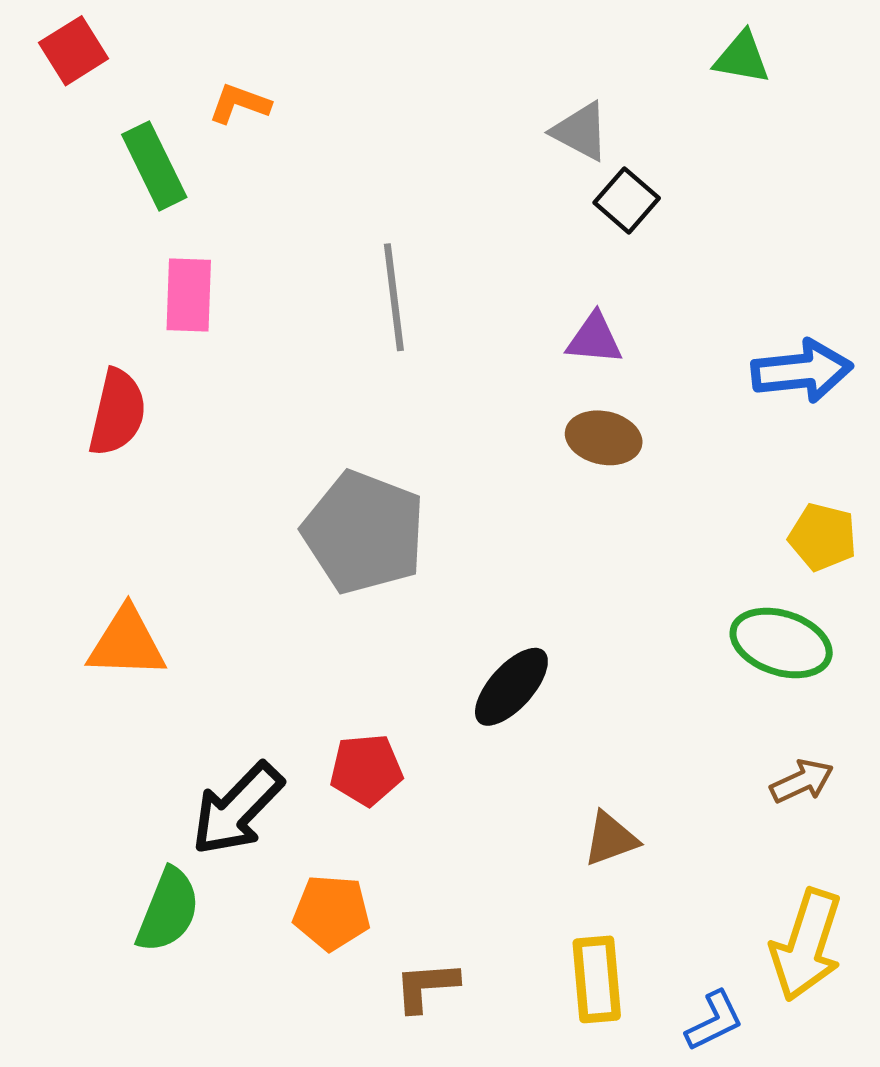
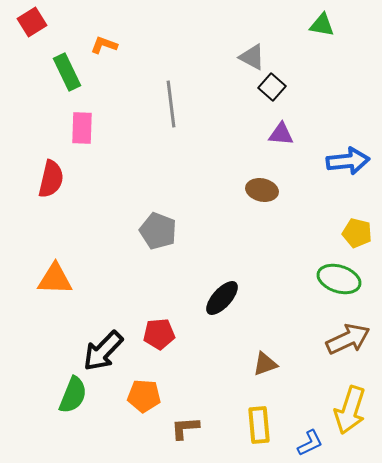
gray line: (394, 297) -> (171, 104), moved
purple triangle: (594, 339) -> (281, 134), moved
gray pentagon: (364, 532) -> (158, 231), size x0.7
brown arrow: (802, 781) -> (348, 339), size x1.6

